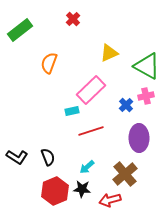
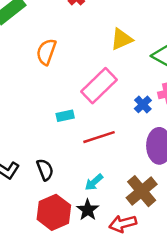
cyan rectangle: (72, 111) -> (65, 116), moved
black star: (82, 189) -> (88, 210), turned 30

